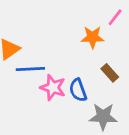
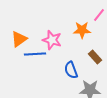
pink star: (53, 87) -> (52, 40), moved

